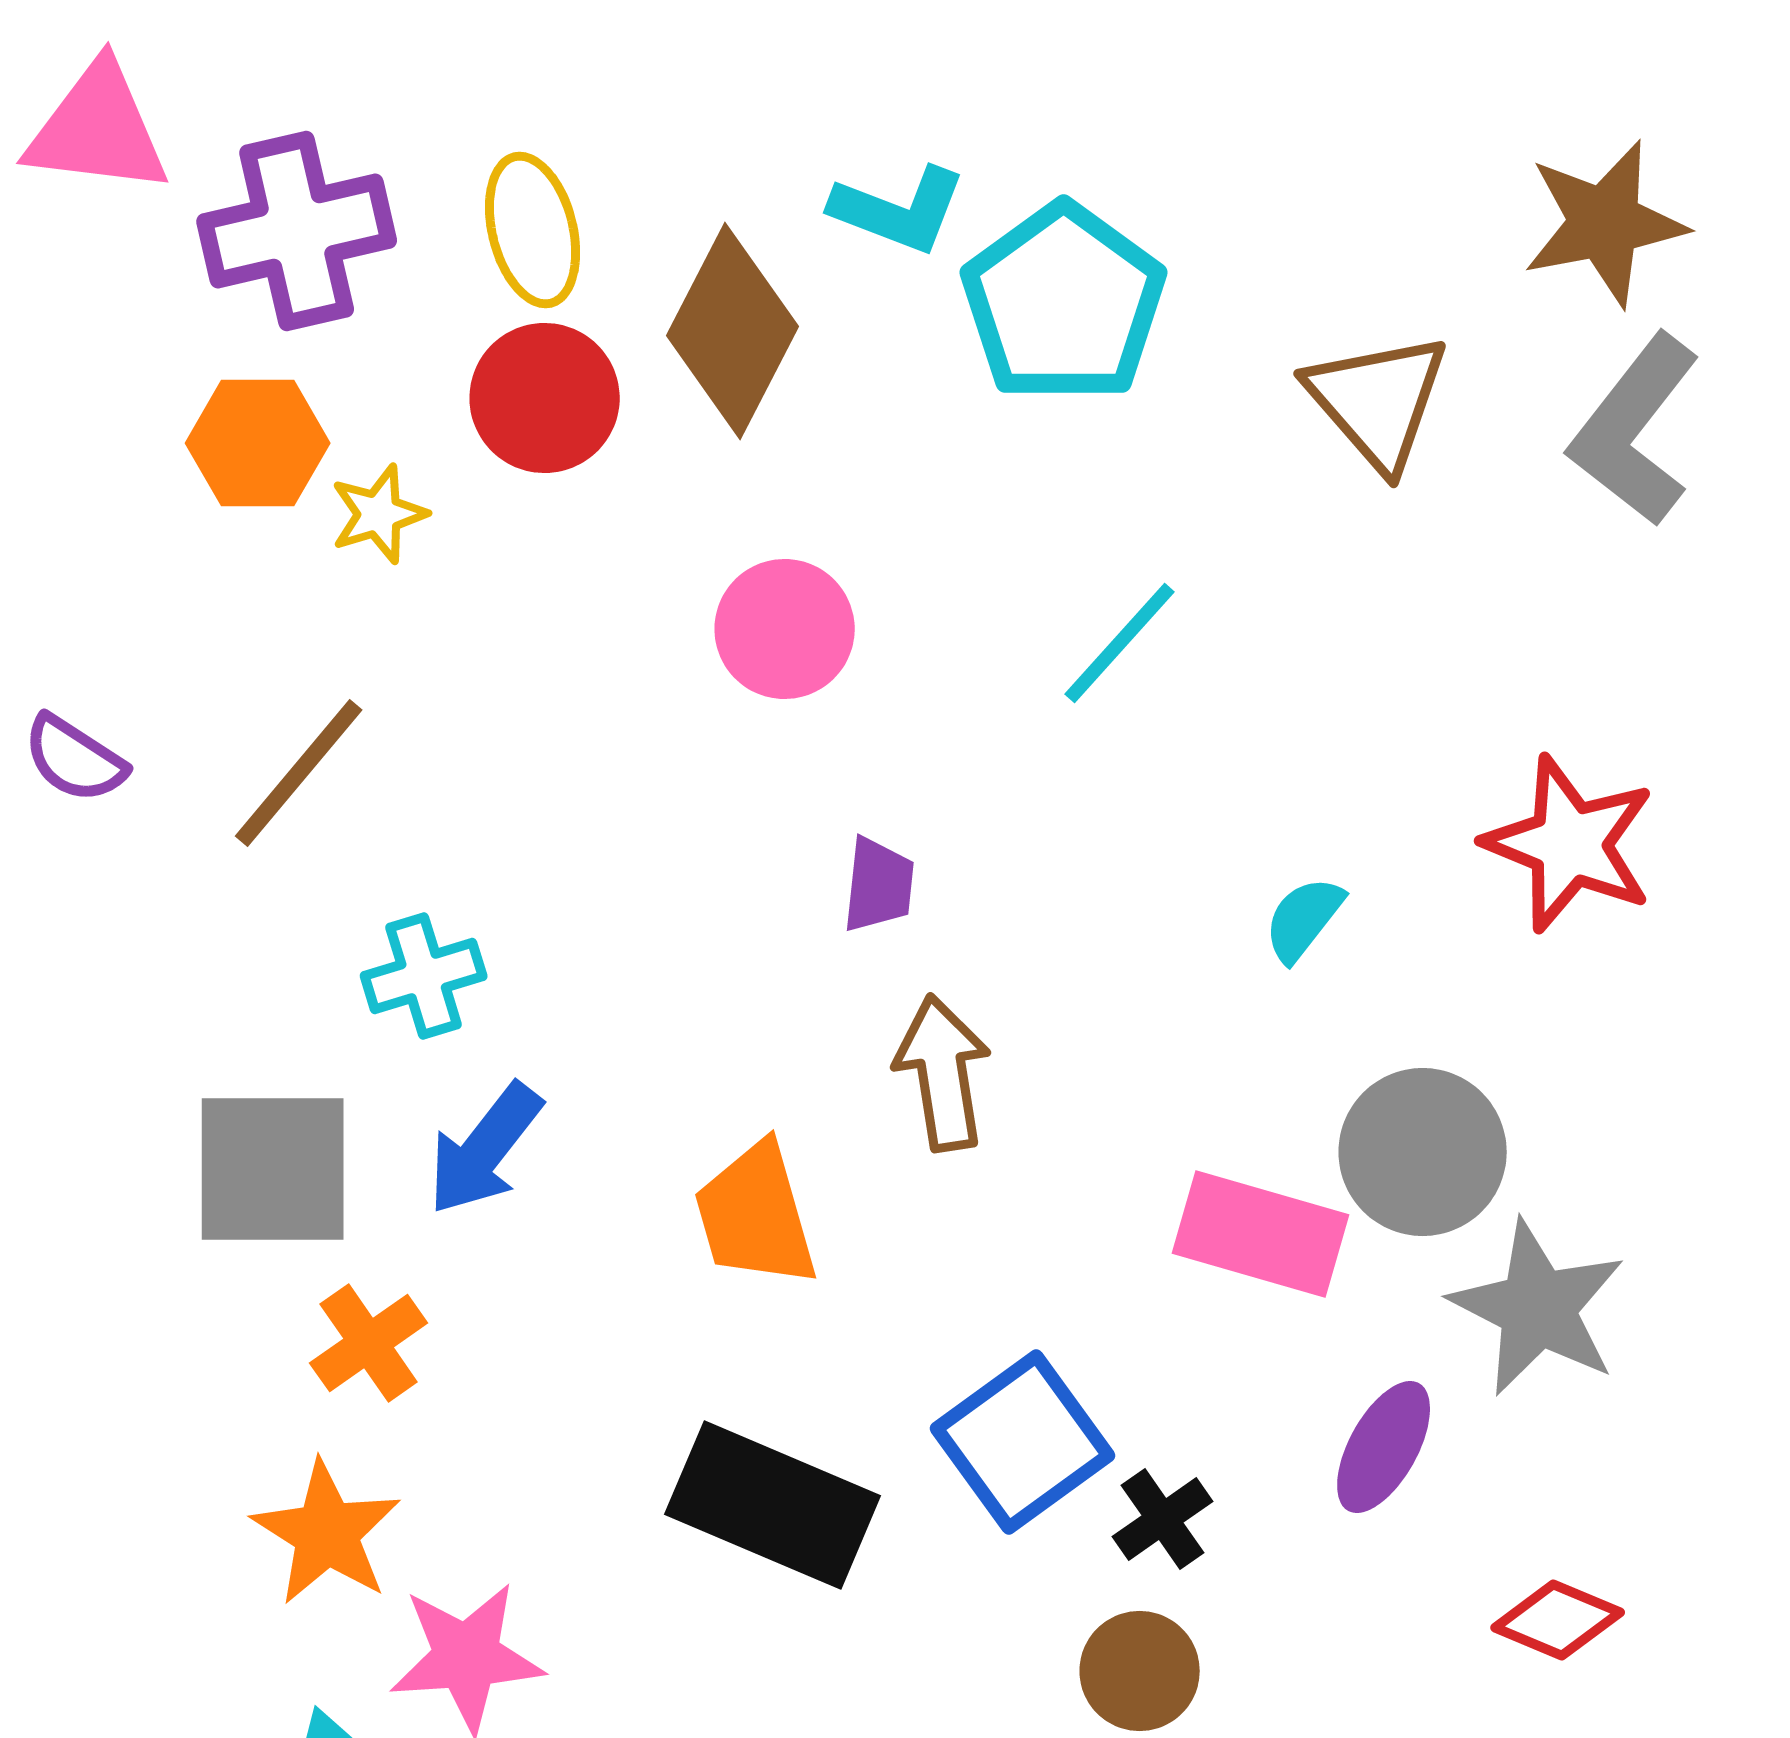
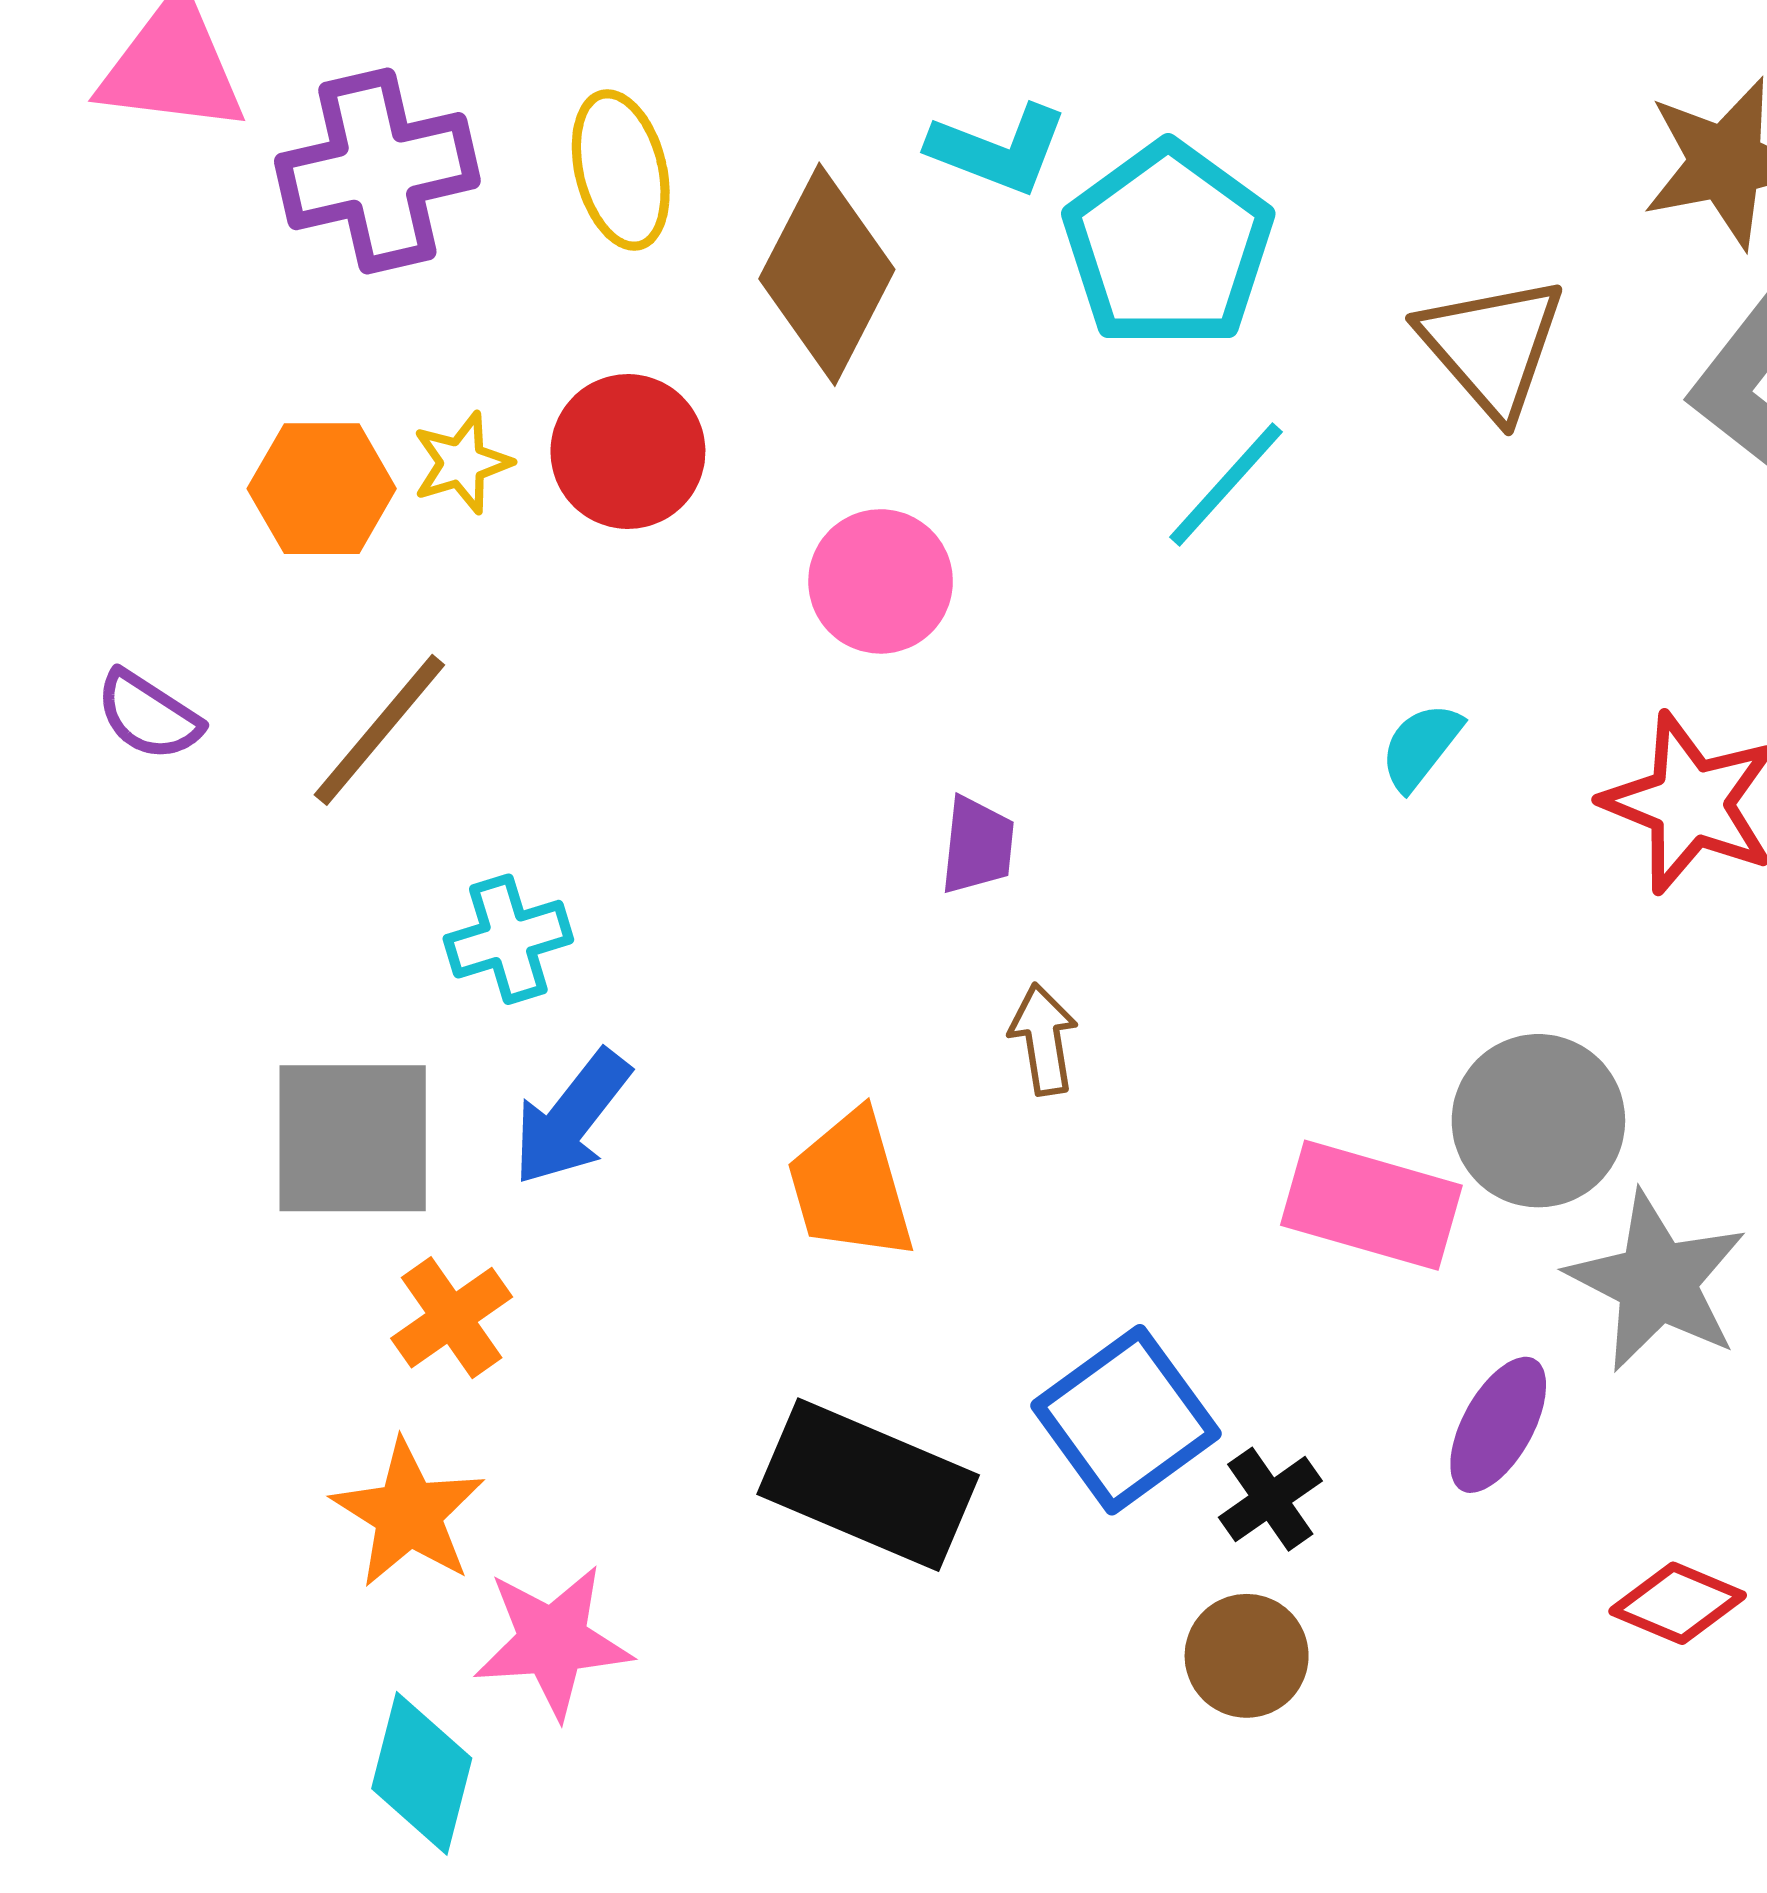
red circle: (545, 398) -> (628, 451), moved
orange hexagon: (258, 443) -> (322, 489), moved
cyan line: (1120, 643) -> (1226, 484), moved
cyan semicircle: (1304, 919) -> (1421, 746), moved
brown arrow: (943, 1073) -> (1043, 1039), size x0.7

